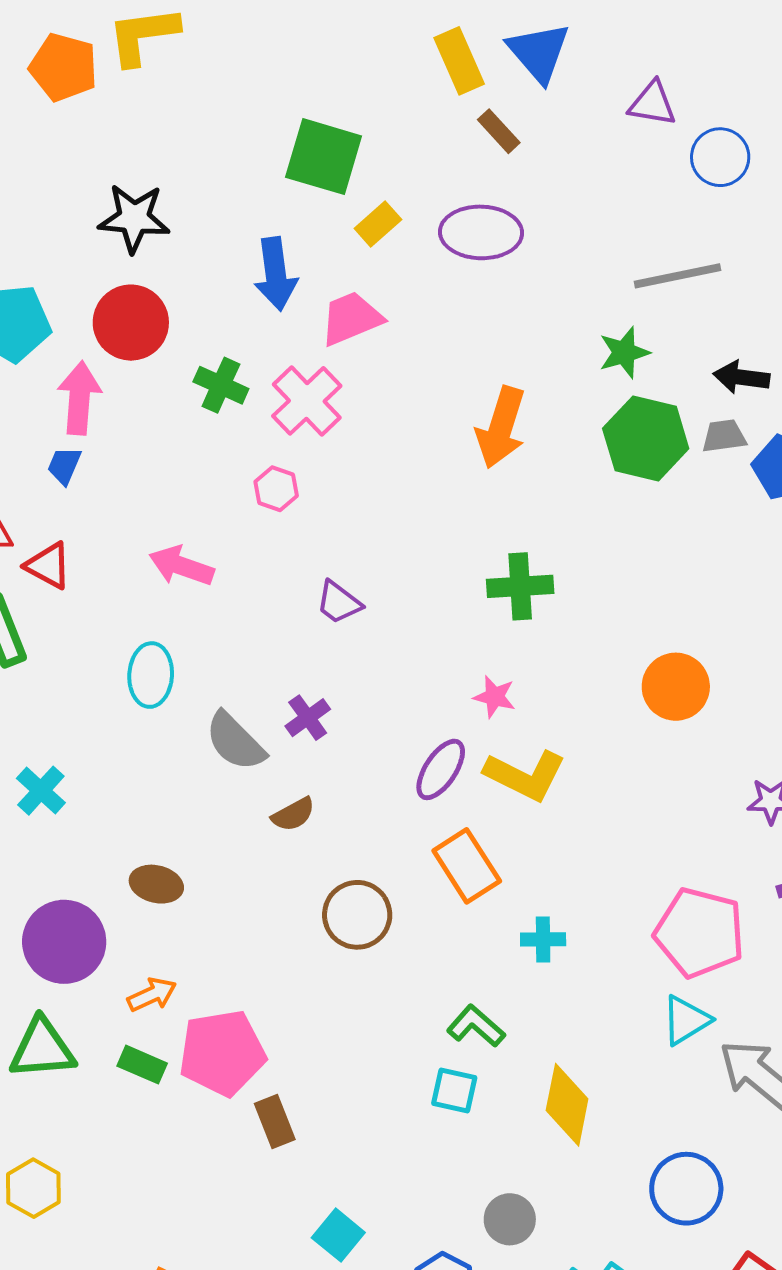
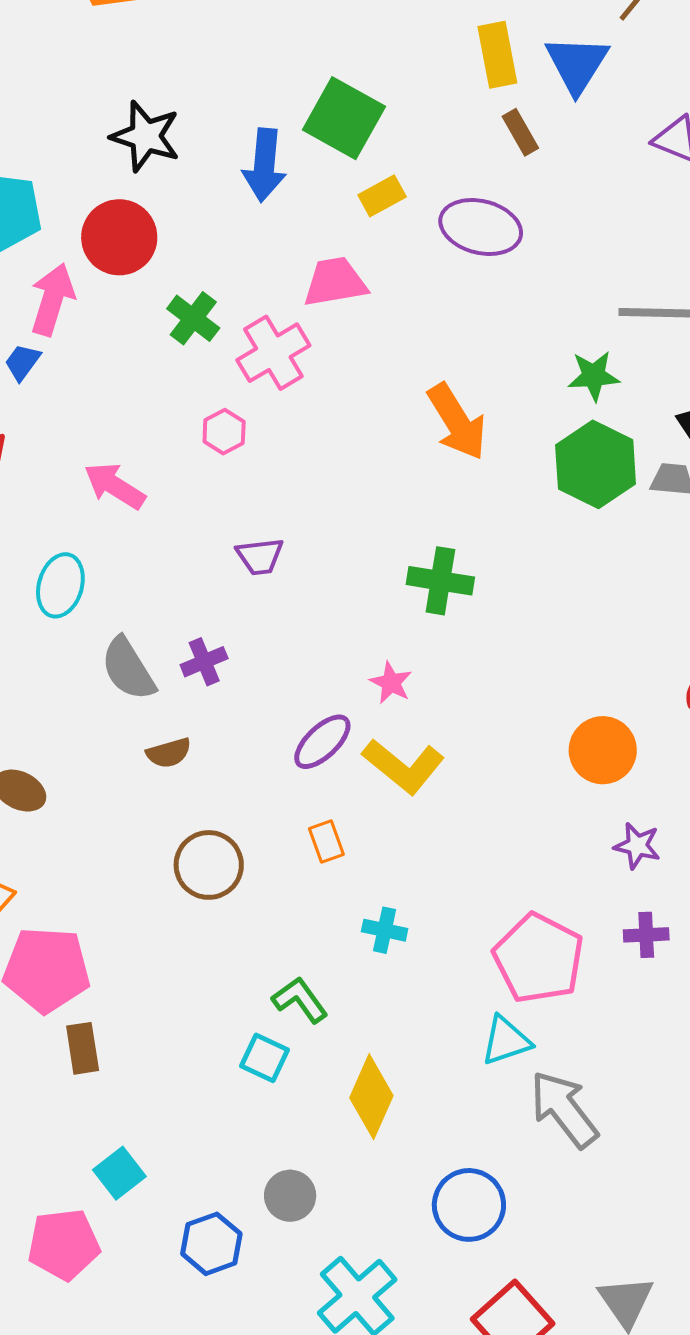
blue arrow: (276, 274) -> (264, 165), moved
orange arrow: (501, 428) -> (457, 422), turned -62
purple trapezoid: (339, 603) -> (260, 556), turned -57
orange circle: (676, 687) -> (603, 750), moved
orange rectangle: (467, 866) -> (326, 842), size x0.6

